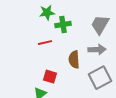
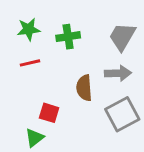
green star: (47, 13) -> (29, 29), moved
red line: (45, 43) -> (30, 63), moved

